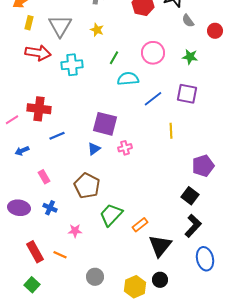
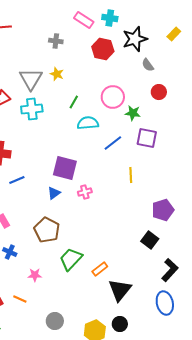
gray triangle: (60, 26) -> (31, 79), moved
red circle: (215, 31) -> (159, 92), moved
green star: (190, 57) -> (133, 113), moved
black L-shape: (193, 226) -> (170, 270), moved

